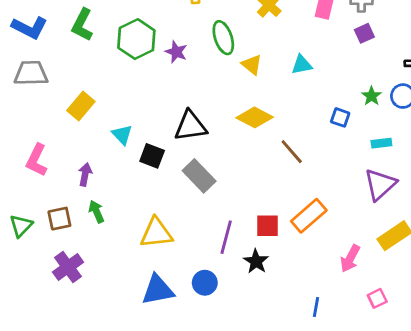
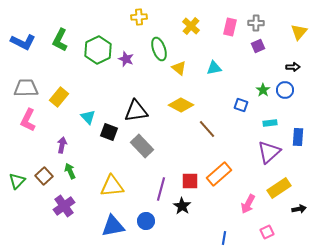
gray trapezoid: (31, 73) -> (26, 88), moved
pink L-shape: (37, 160) -> (28, 120), moved
brown square: (59, 219) -> (44, 176), turned -30
purple cross: (68, 267) -> (64, 206), moved

